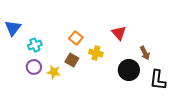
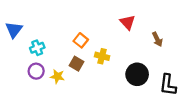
red triangle: (119, 33) -> (128, 22), moved
brown arrow: (145, 53) -> (157, 39), moved

